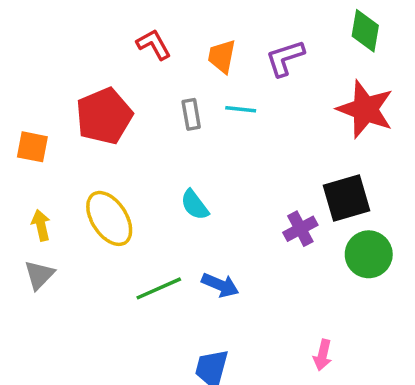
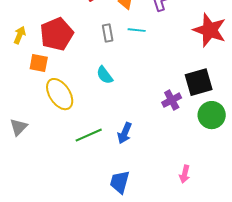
orange square: (32, 147) -> (39, 63), moved
cyan semicircle: (195, 205) -> (105, 75), moved
yellow arrow: (41, 225) -> (20, 35), moved, turned 36
blue arrow: (220, 285) -> (125, 133), turned 90

